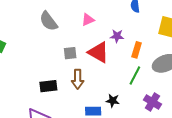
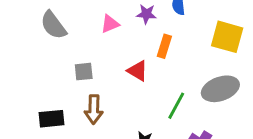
purple star: (117, 36) -> (146, 14), moved
orange rectangle: (137, 50) -> (164, 46), moved
red triangle: (98, 52) -> (137, 71), moved, size x0.7

